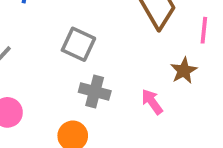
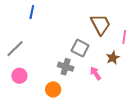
gray square: (78, 44) -> (80, 48), moved

